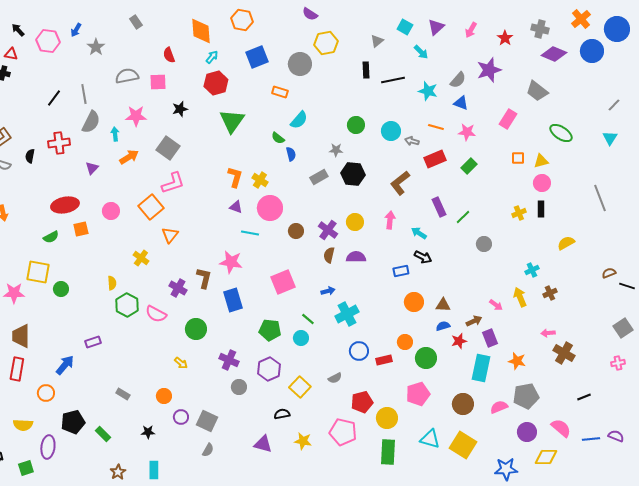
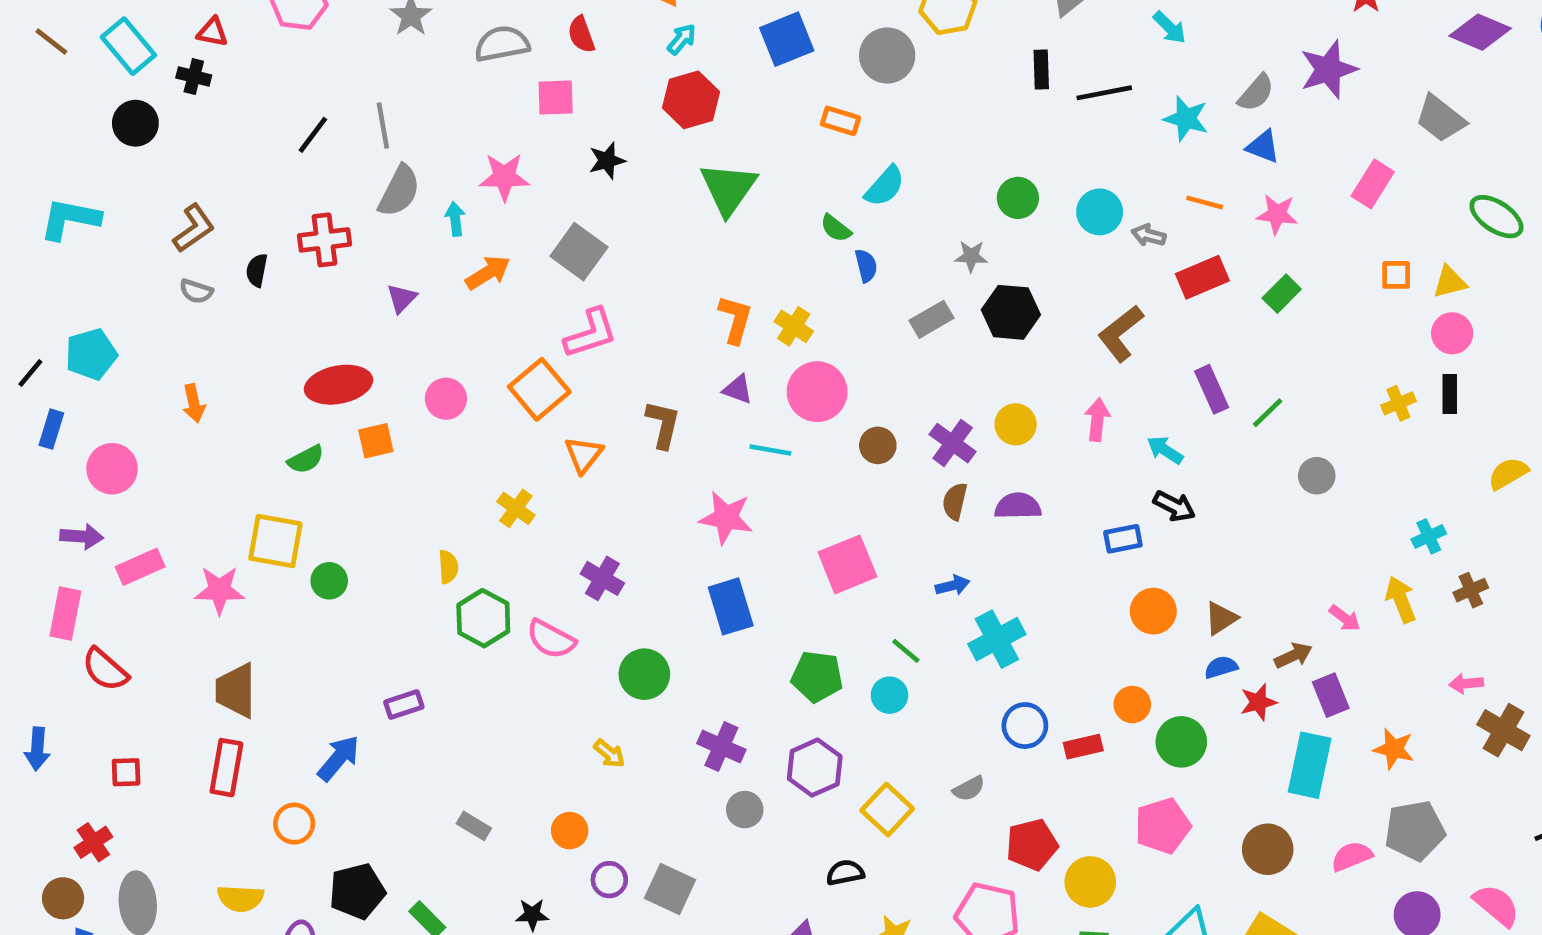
gray semicircle: (127, 76) -> (502, 44), moved
brown L-shape: (204, 278) -> (663, 424), moved
brown triangle: (443, 305) -> (1221, 618), turned -35

